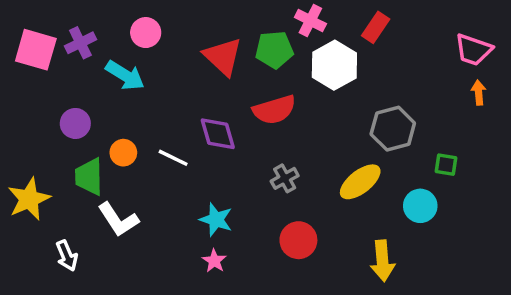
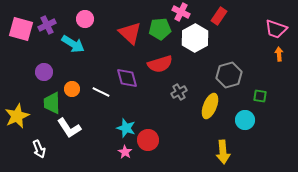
gray cross: (285, 178) -> (179, 92), moved
yellow ellipse: (360, 182) -> (210, 106), turned -30
red circle: (298, 240) -> (148, 140), moved

